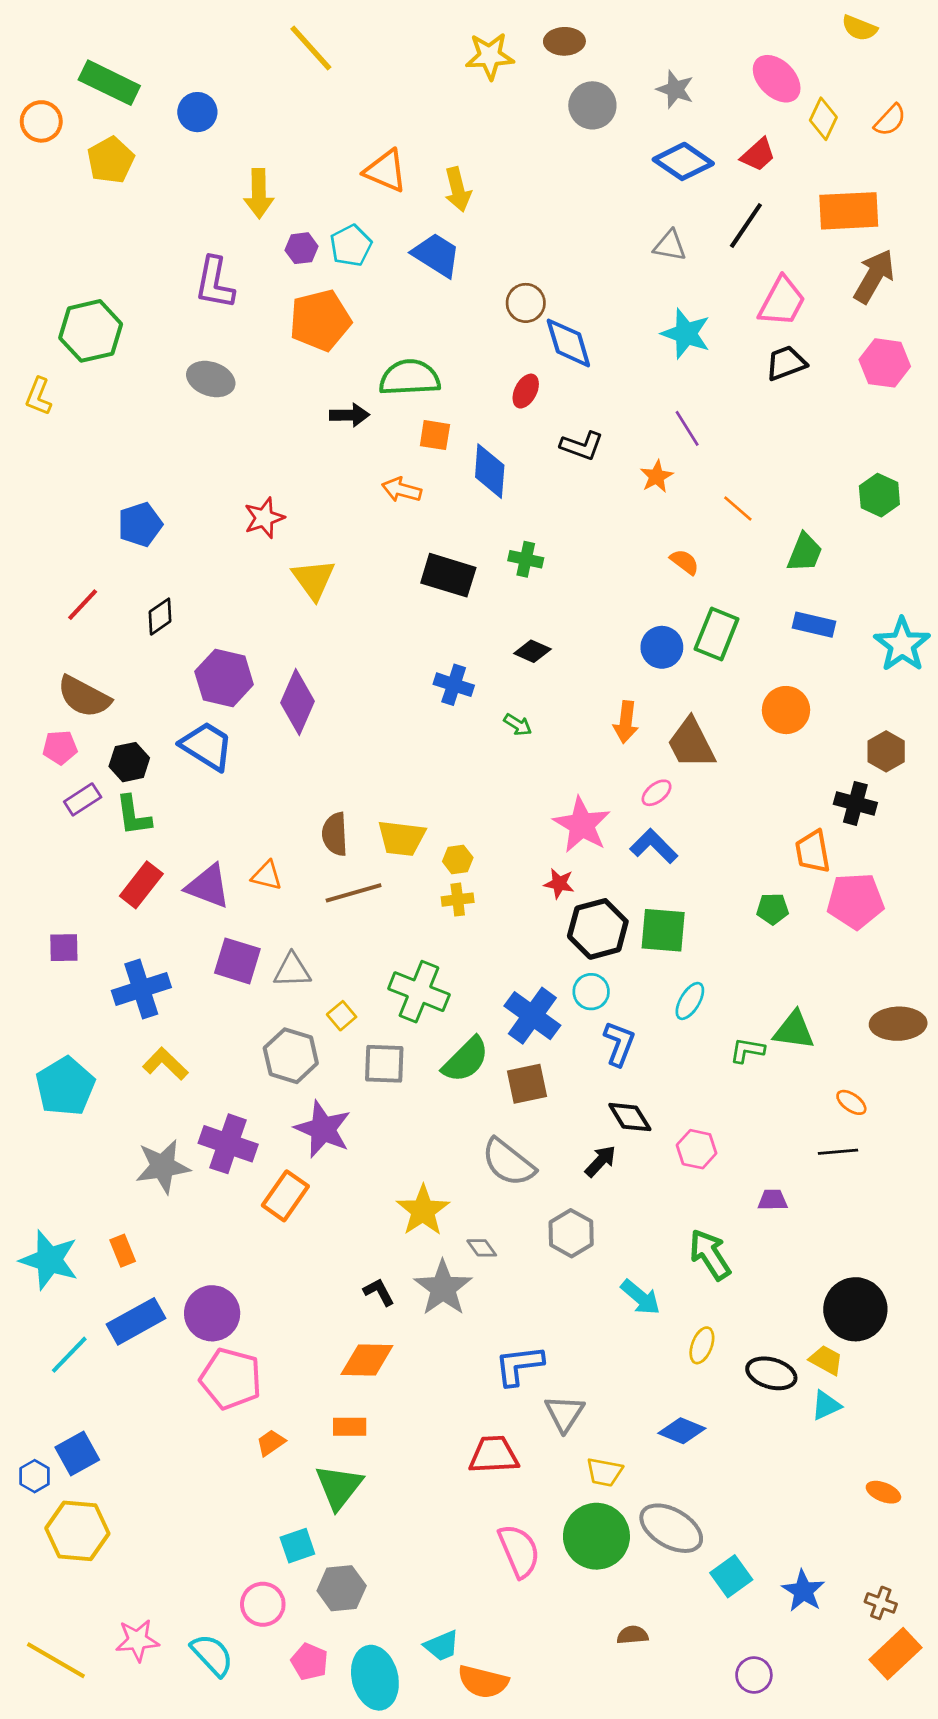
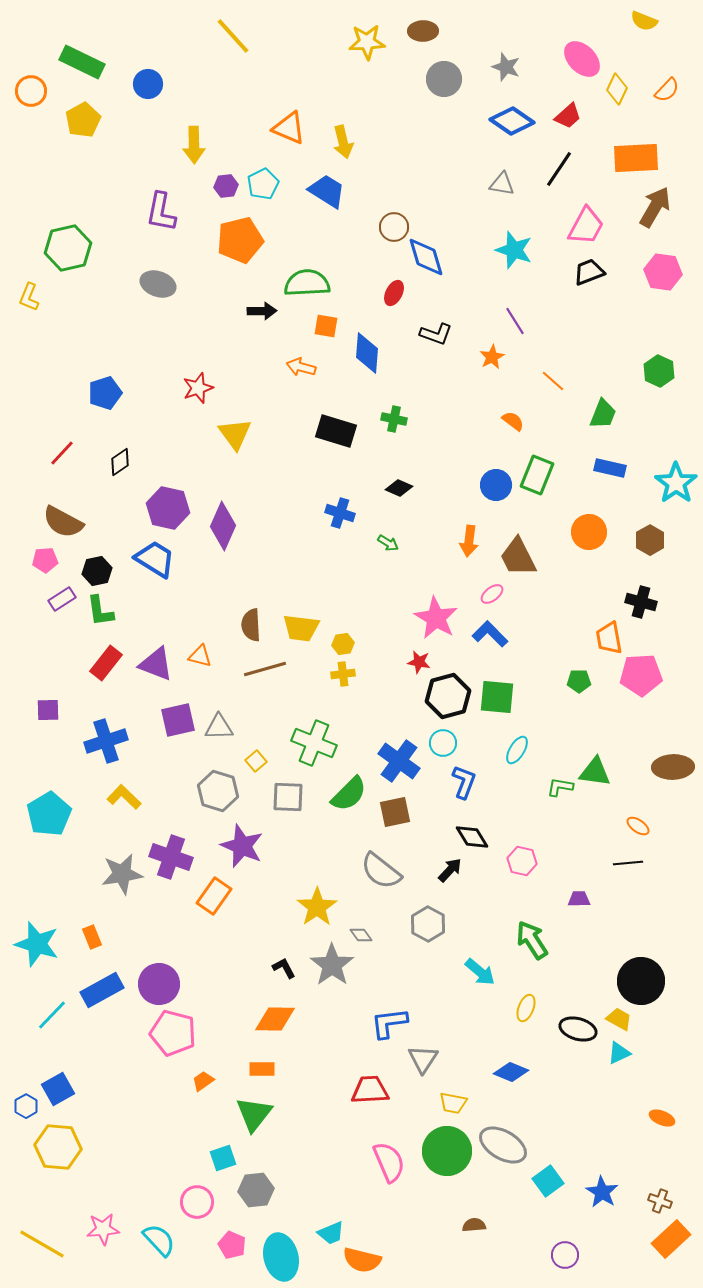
brown hexagon: (886, 751) -> (650, 540), moved
purple square: (237, 961) -> (178, 720), turned -30

